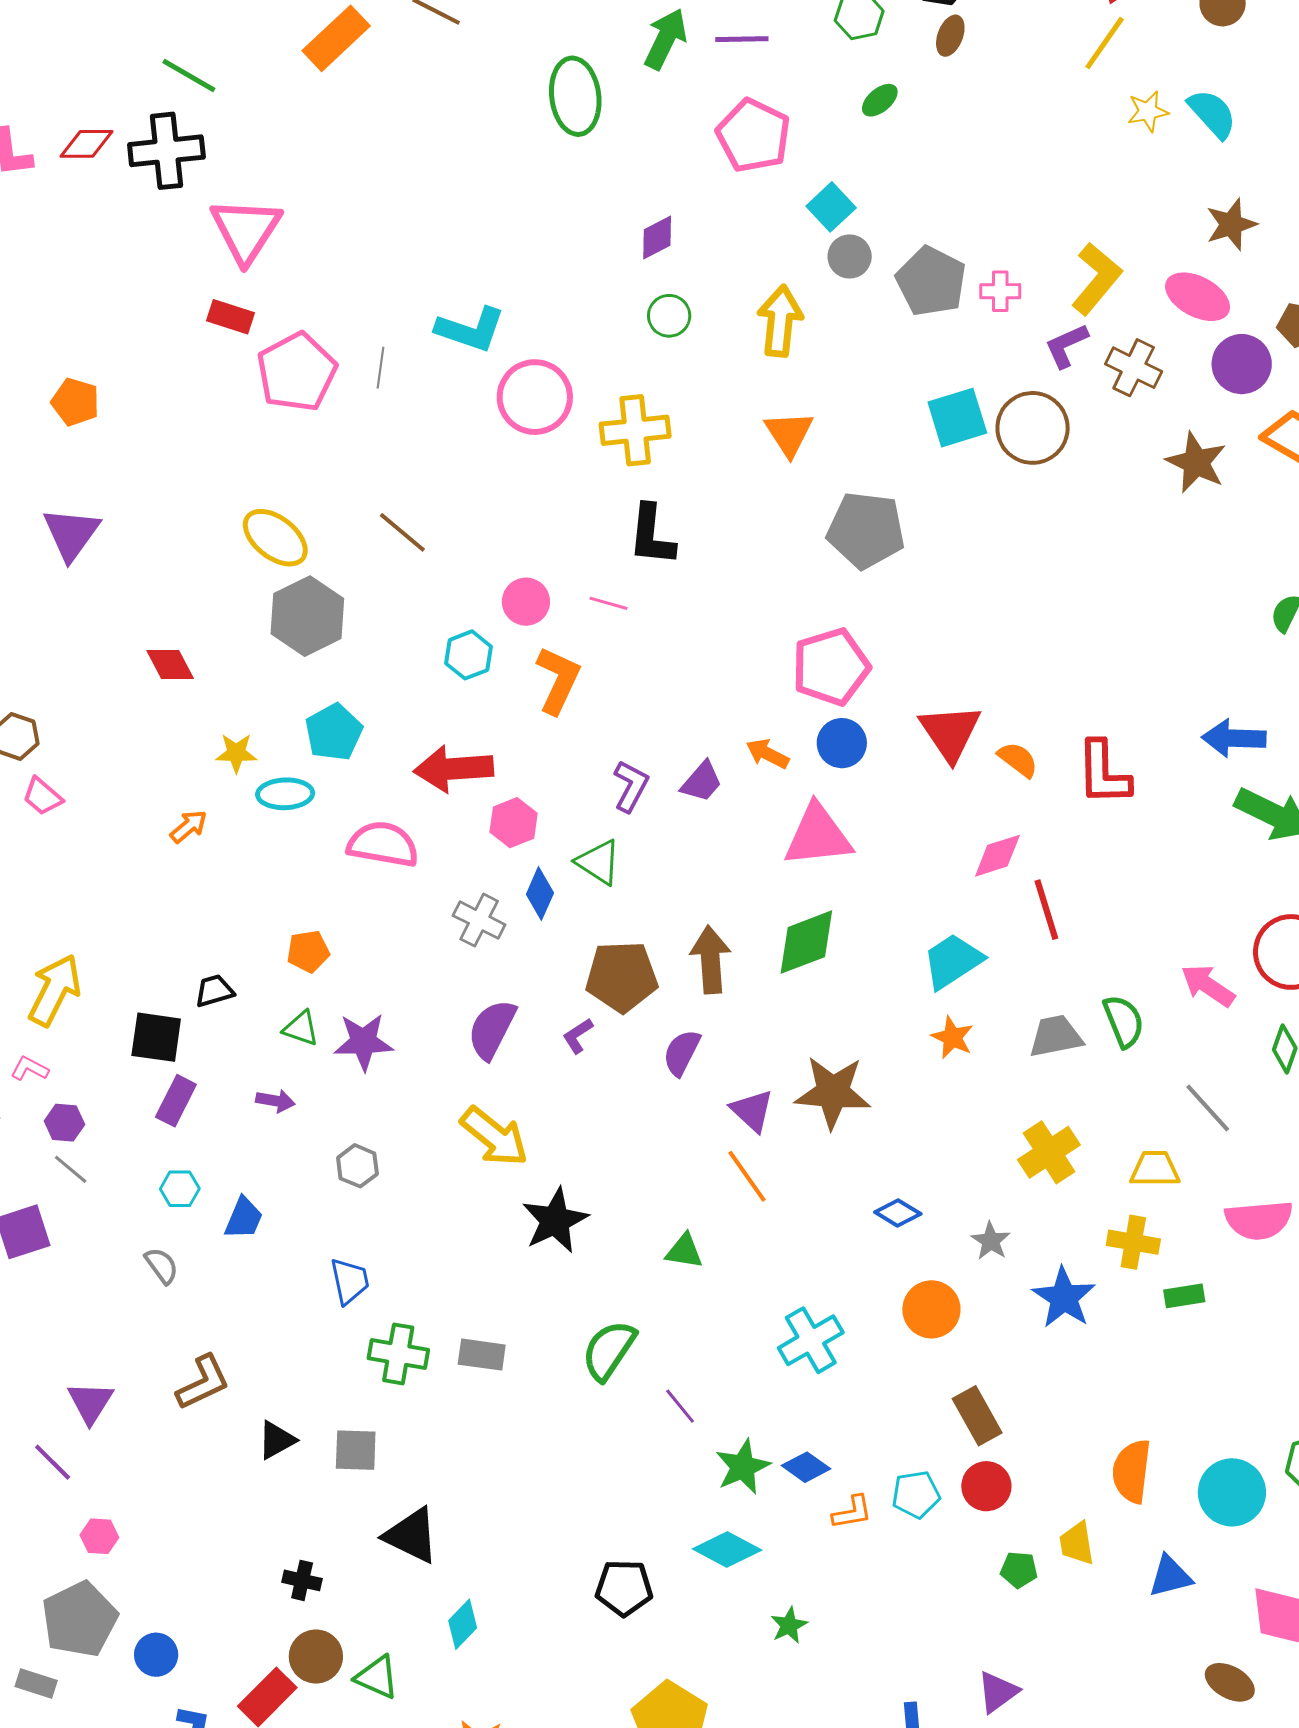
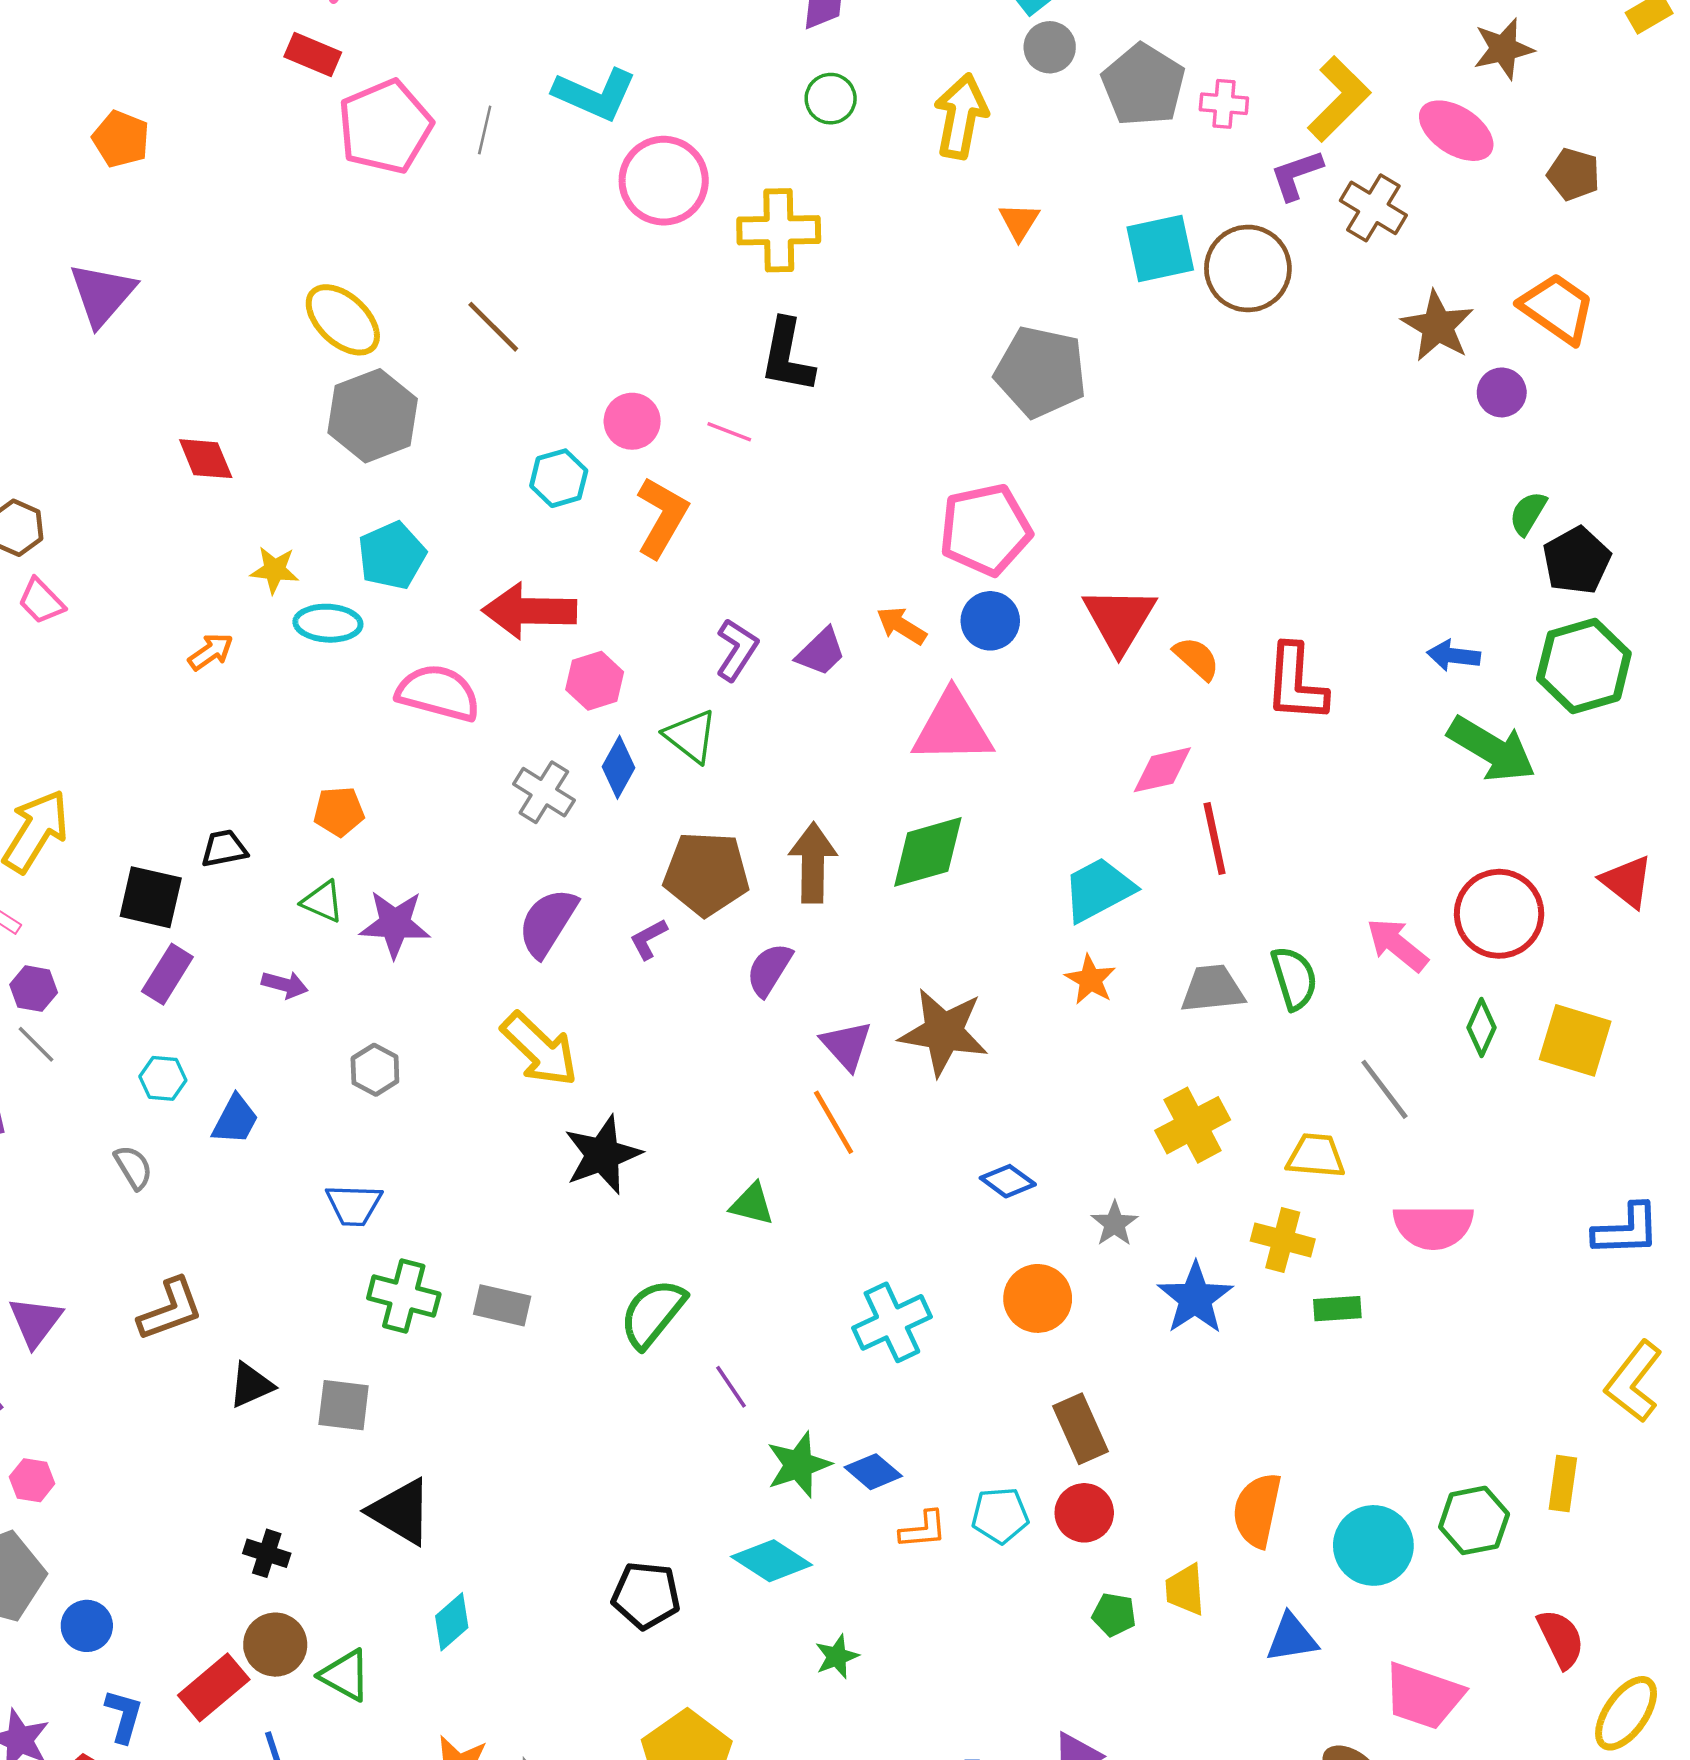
purple circle: (1242, 364) -> (1502, 392), moved, size x0.7
orange triangle: (789, 434) -> (1019, 221), moved, size x0.7
blue arrow: (1234, 738) -> (1454, 656), size x0.7
blue trapezoid: (350, 1281) -> (354, 1205), turned 99

